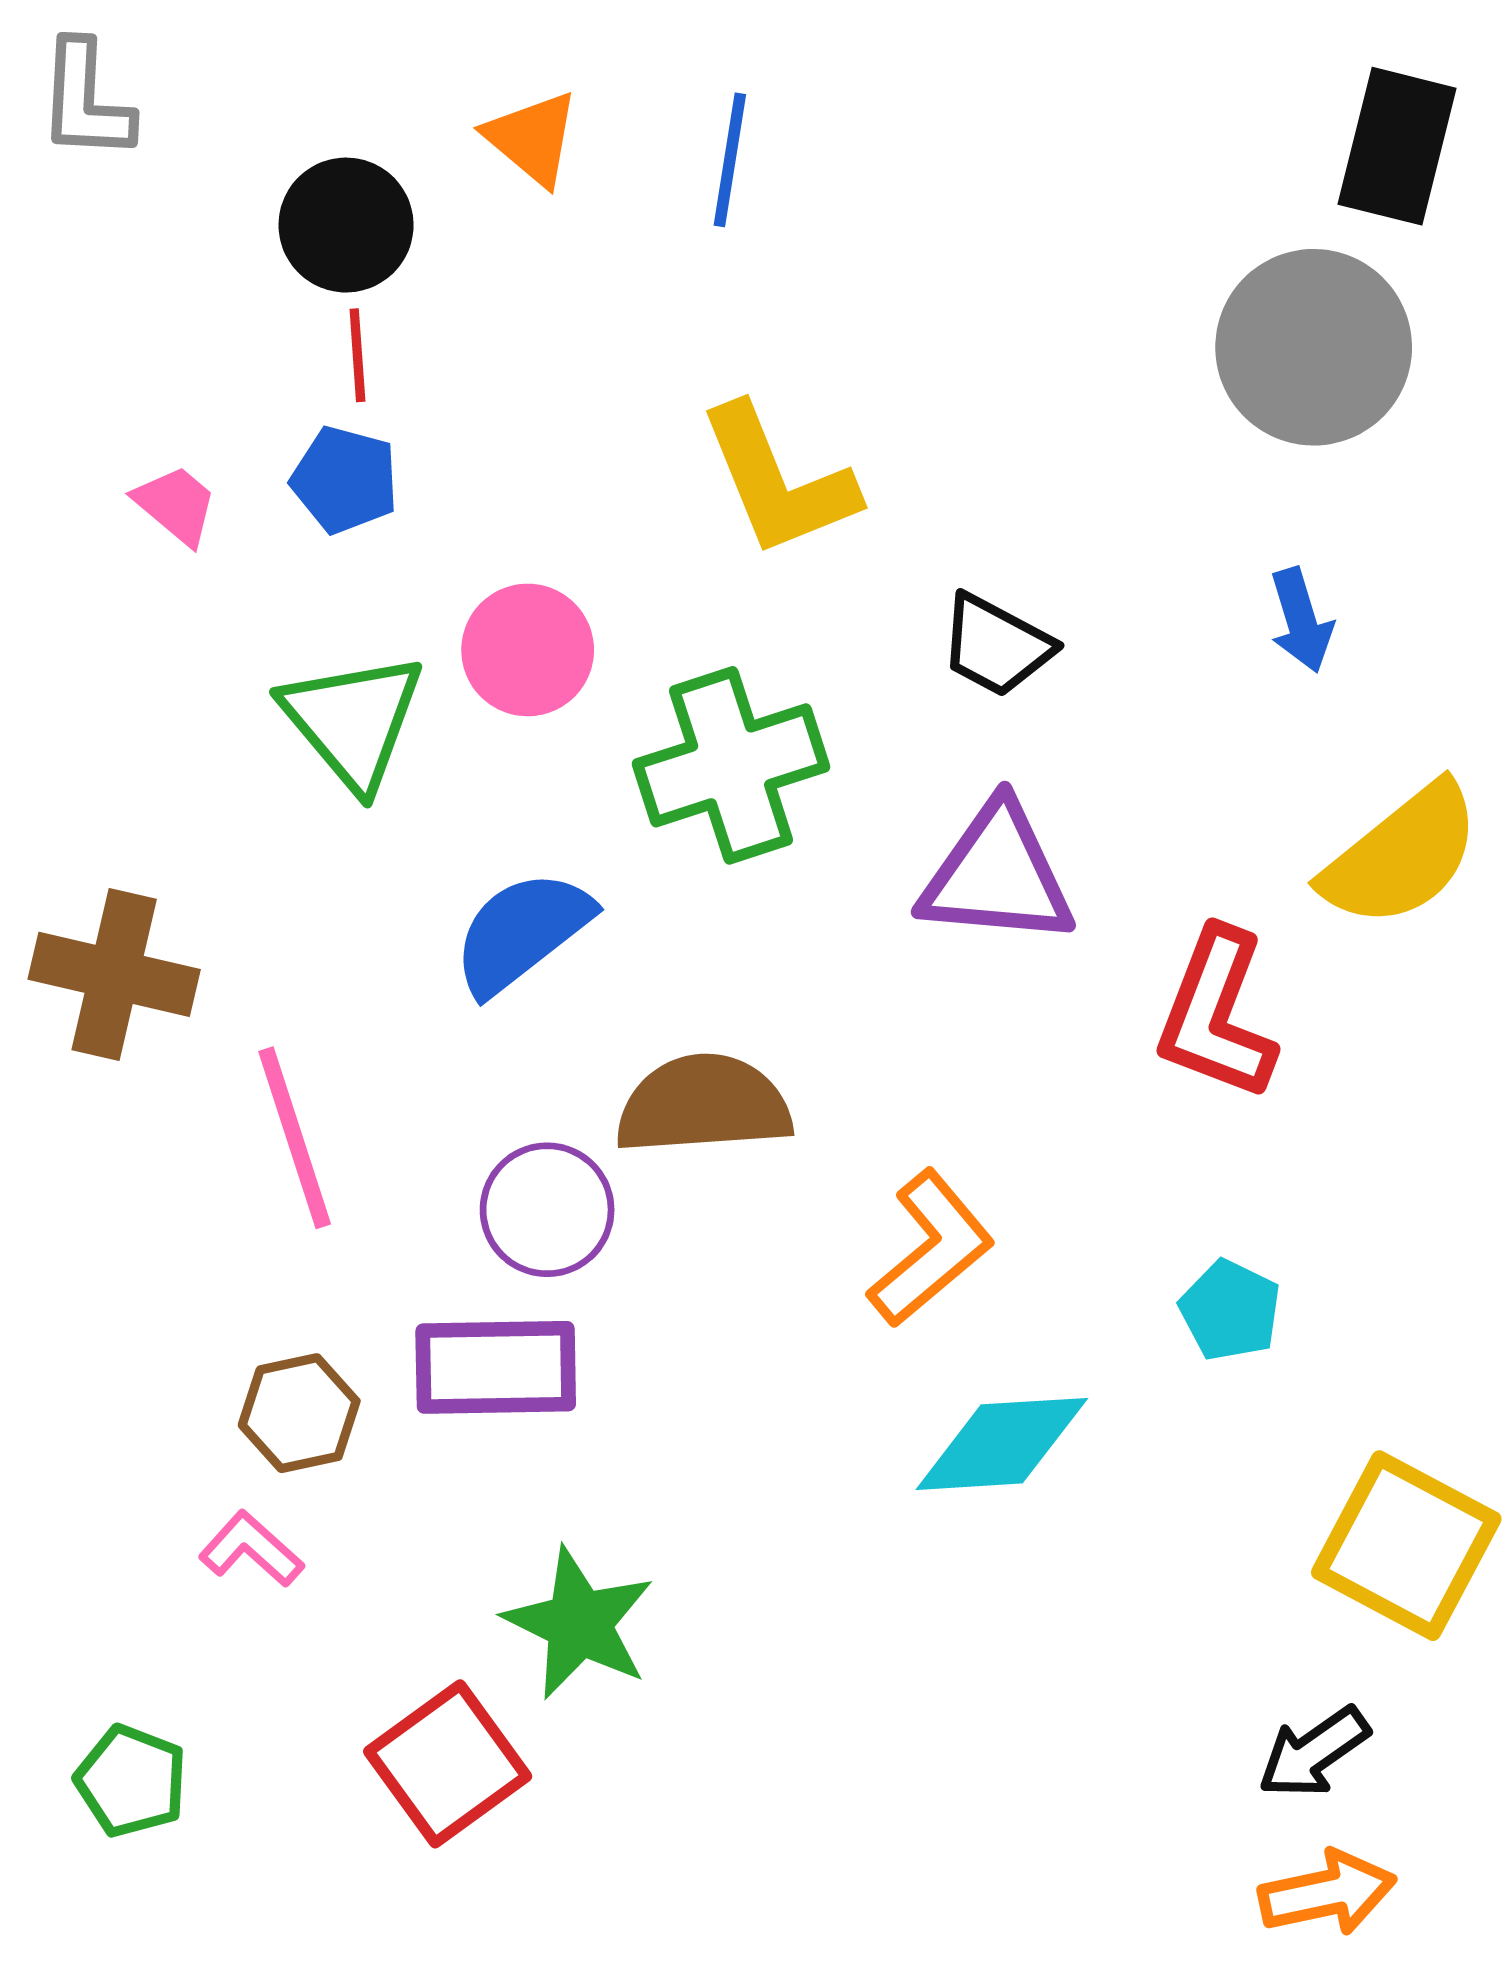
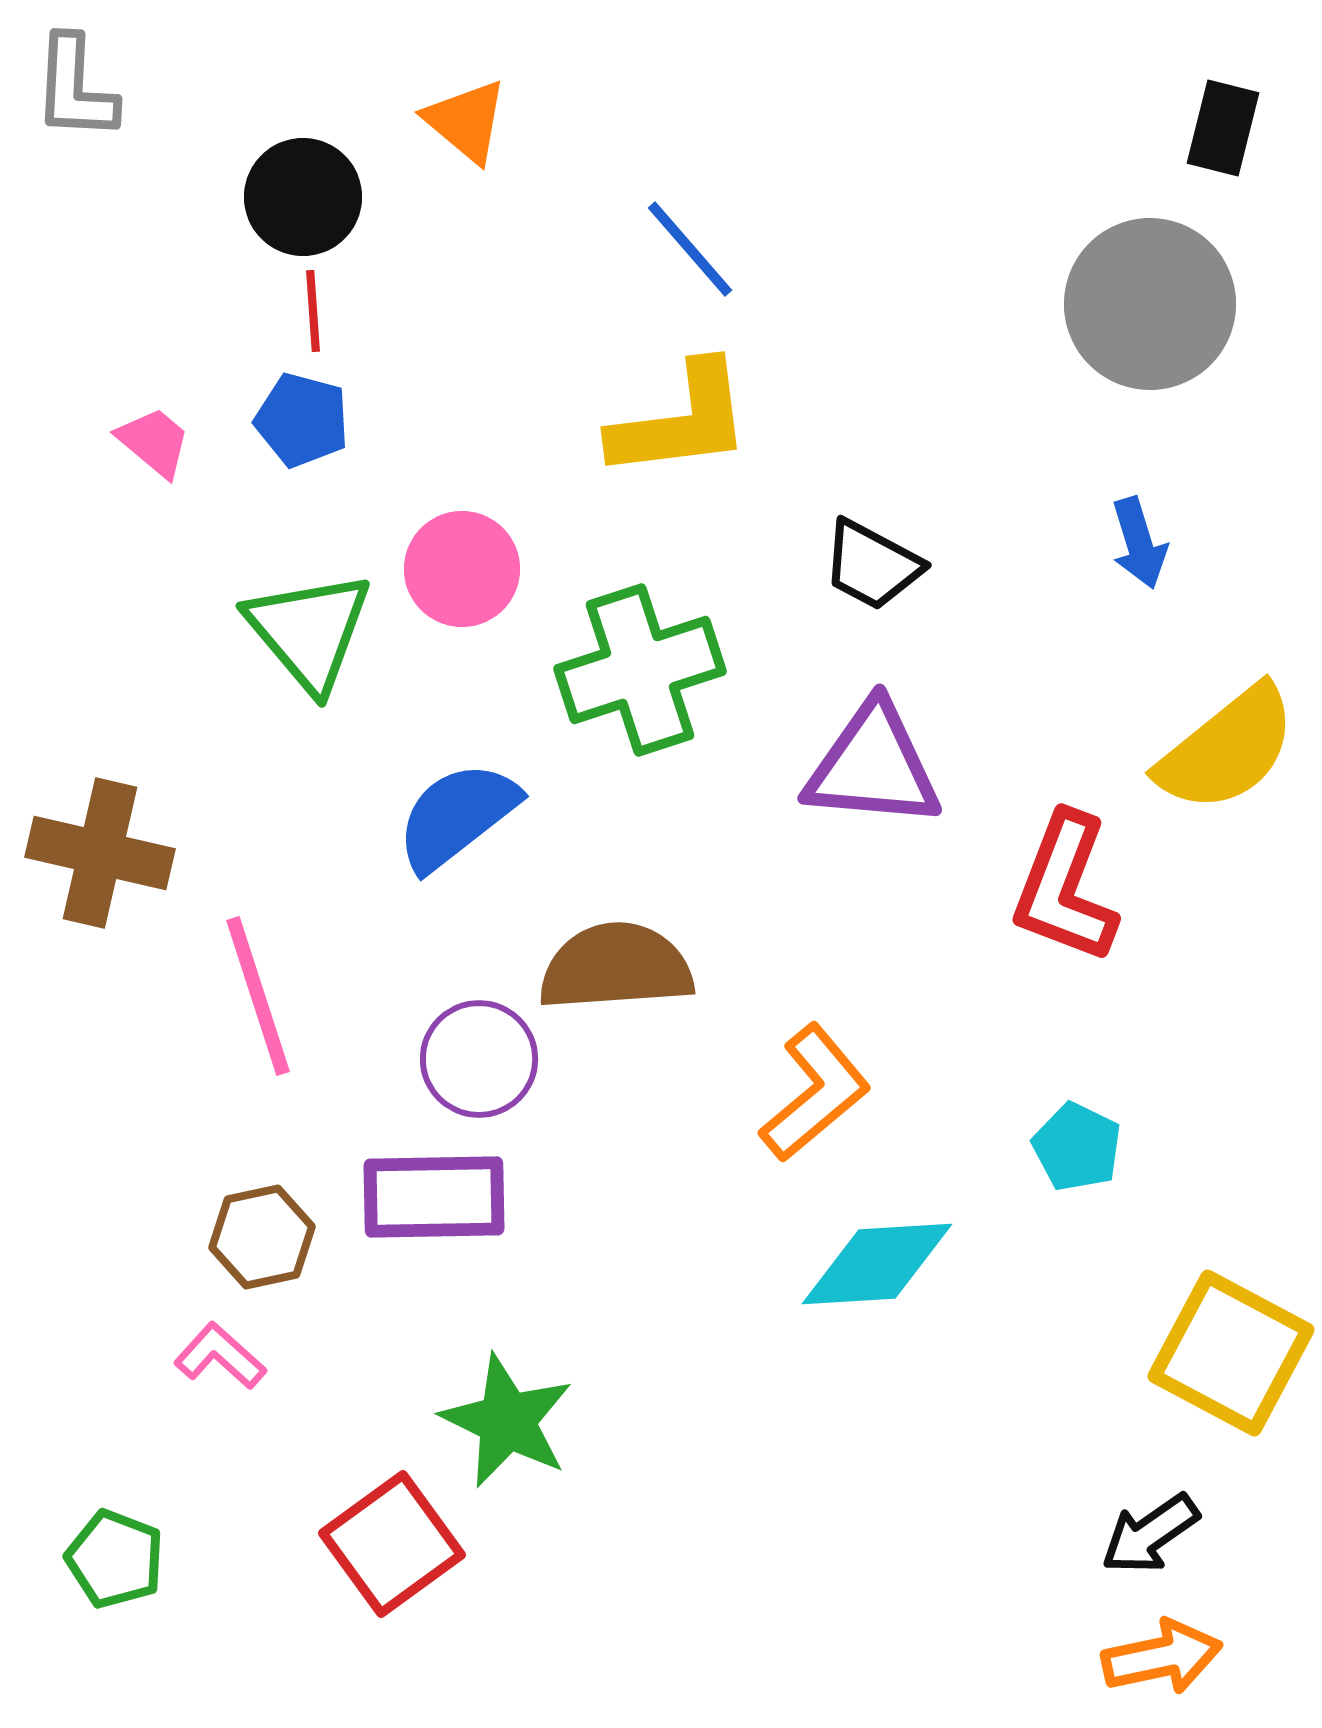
black rectangle: (1397, 146) -> (1223, 128), size x0.7
blue line: (730, 160) -> (690, 249), moved, turned -50
yellow L-shape: (778, 481) -> (681, 421), turned -75

